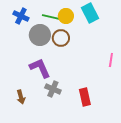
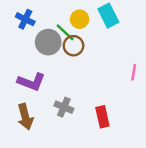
green line: (51, 17) -> (65, 32), moved, turned 30
purple L-shape: (40, 68) -> (31, 82), moved, turned 135
brown arrow: (21, 97) -> (25, 117), size x1.5

